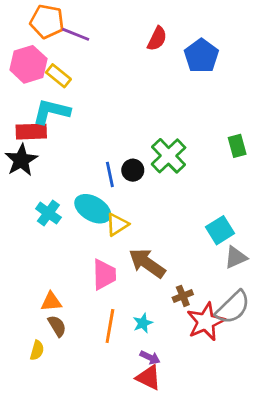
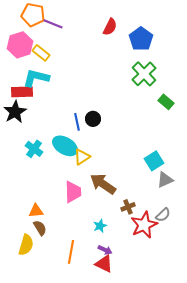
green rectangle: (237, 146) -> (166, 102), turned -35
green cross: (169, 156) -> (144, 74), moved
gray semicircle: (233, 307) -> (163, 215), size x0.6
orange line: (110, 326) -> (71, 252), moved
yellow semicircle: (37, 350) -> (26, 245), size x1.5

